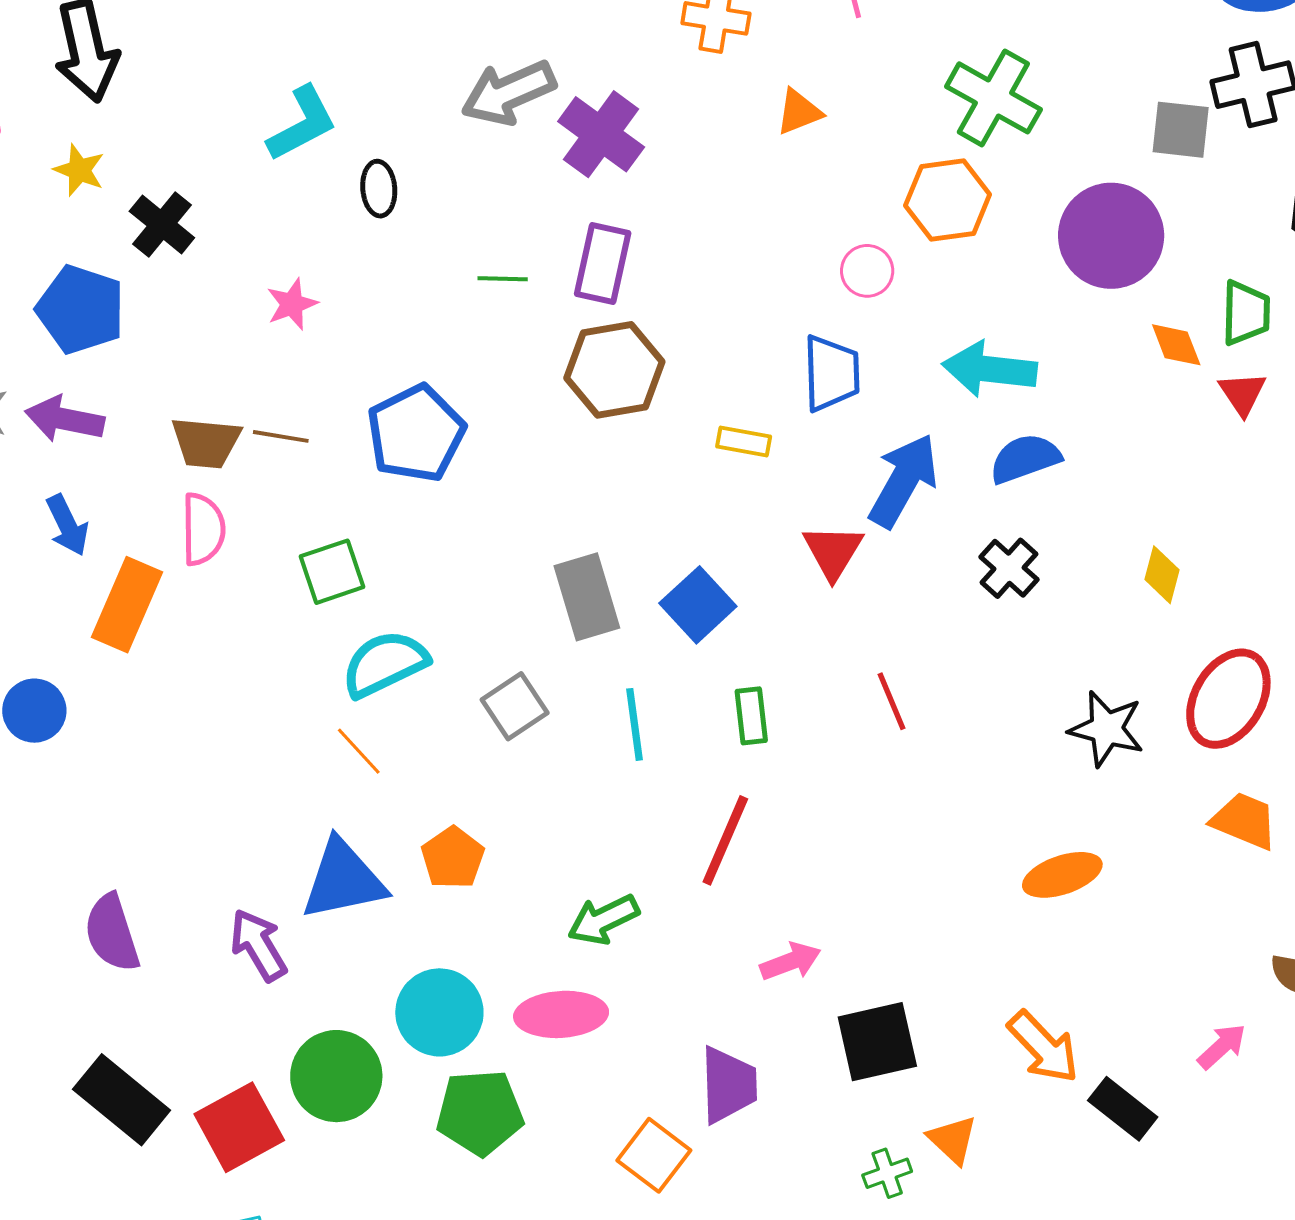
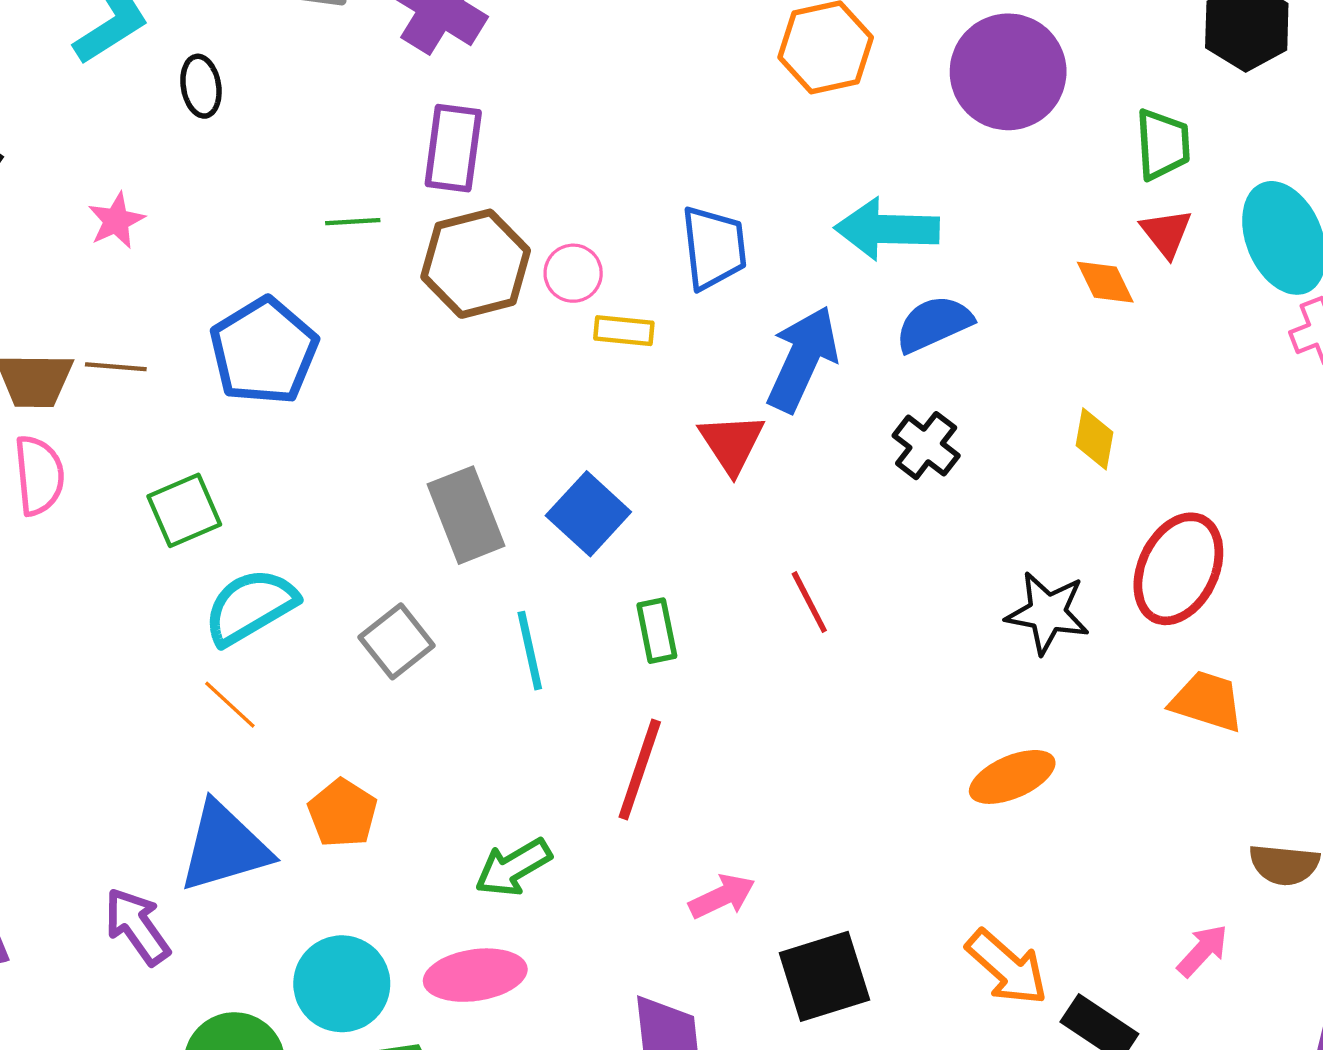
pink circle: (867, 271) -> (573, 273), moved
green line: (503, 279) -> (353, 222), moved
orange diamond: (1176, 345) -> (1105, 282), moved

